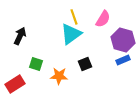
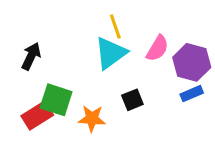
pink semicircle: (103, 19) -> (157, 48), moved
green square: (36, 64) -> (56, 100), size x1.5
red rectangle: (15, 84) -> (37, 115), moved

